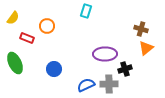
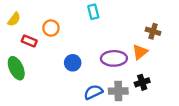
cyan rectangle: (86, 11) -> (93, 12), turned -32
orange triangle: (146, 48) -> (140, 52), moved
blue circle: (54, 69) -> (73, 63), moved
black cross: (125, 69) -> (142, 82), moved

